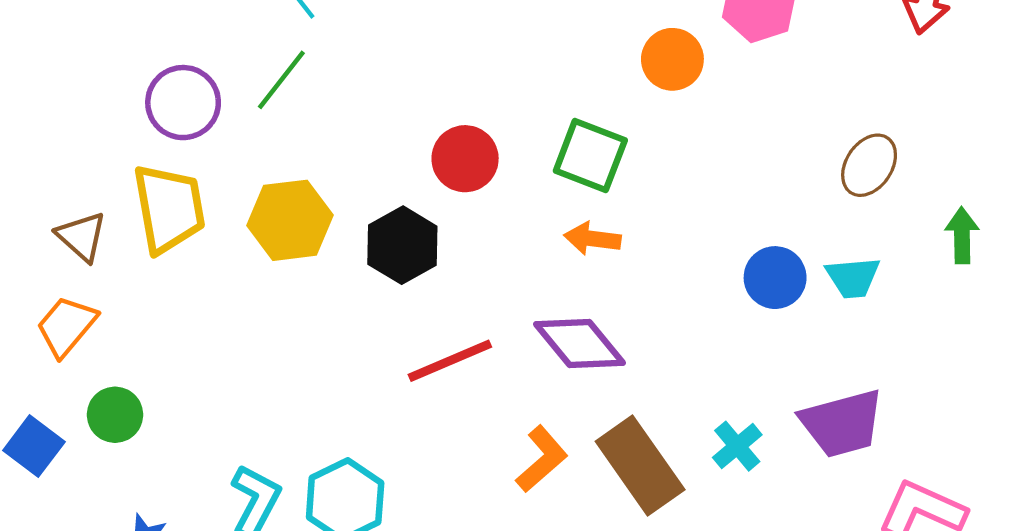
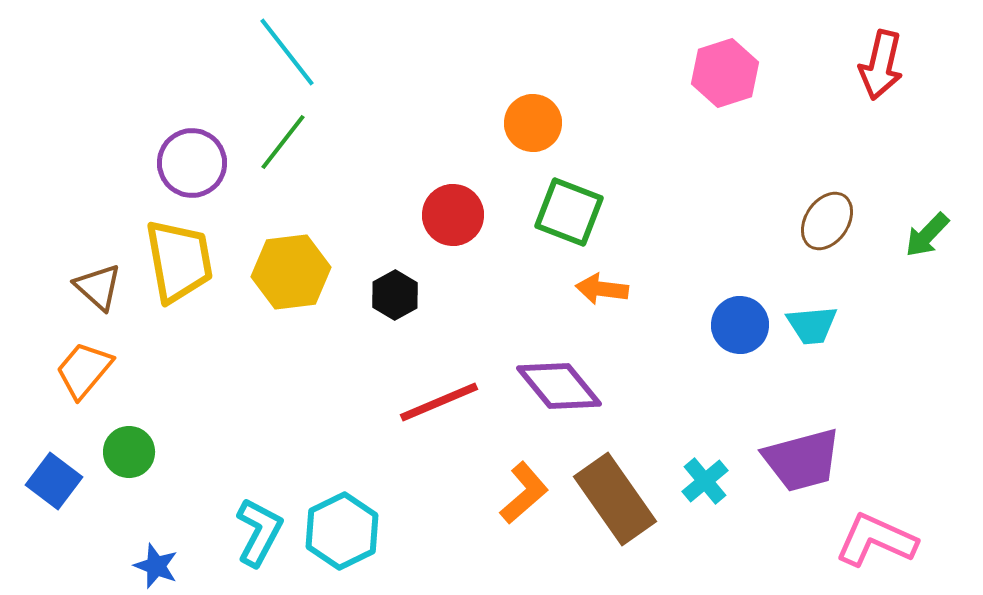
orange circle: (672, 59) -> (533, 123), moved
green arrow: (962, 235) -> (927, 235), moved, turned -135
orange arrow: (592, 239) -> (602, 289), moved
black hexagon: (402, 245) -> (395, 295), size x0.7

